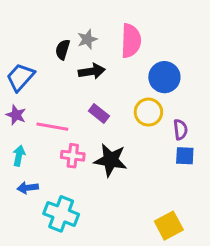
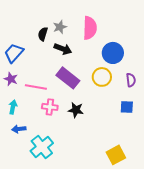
black arrow: (92, 71) -> (63, 49), turned 30
purple rectangle: (99, 114) -> (68, 78), size x1.6
purple semicircle: (180, 130) -> (131, 80), moved
black star: (111, 160) -> (76, 110), size x0.7
cyan cross: (61, 214) -> (42, 147), turned 30

